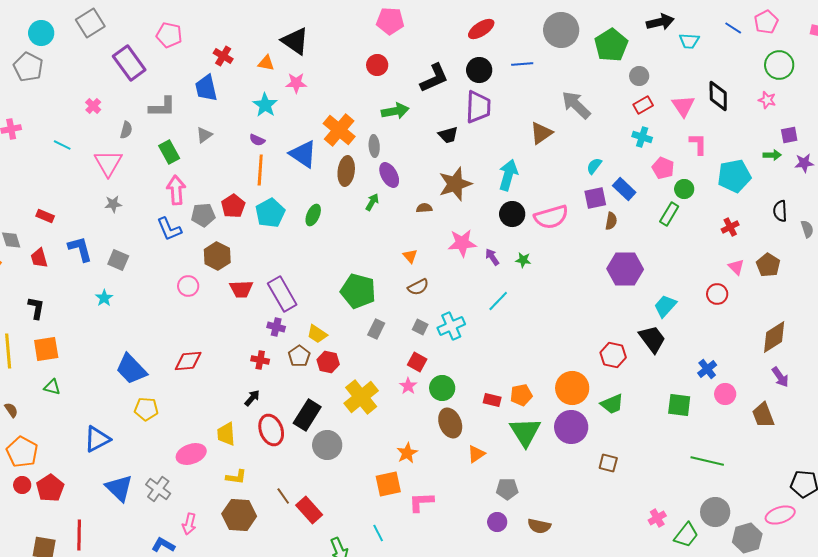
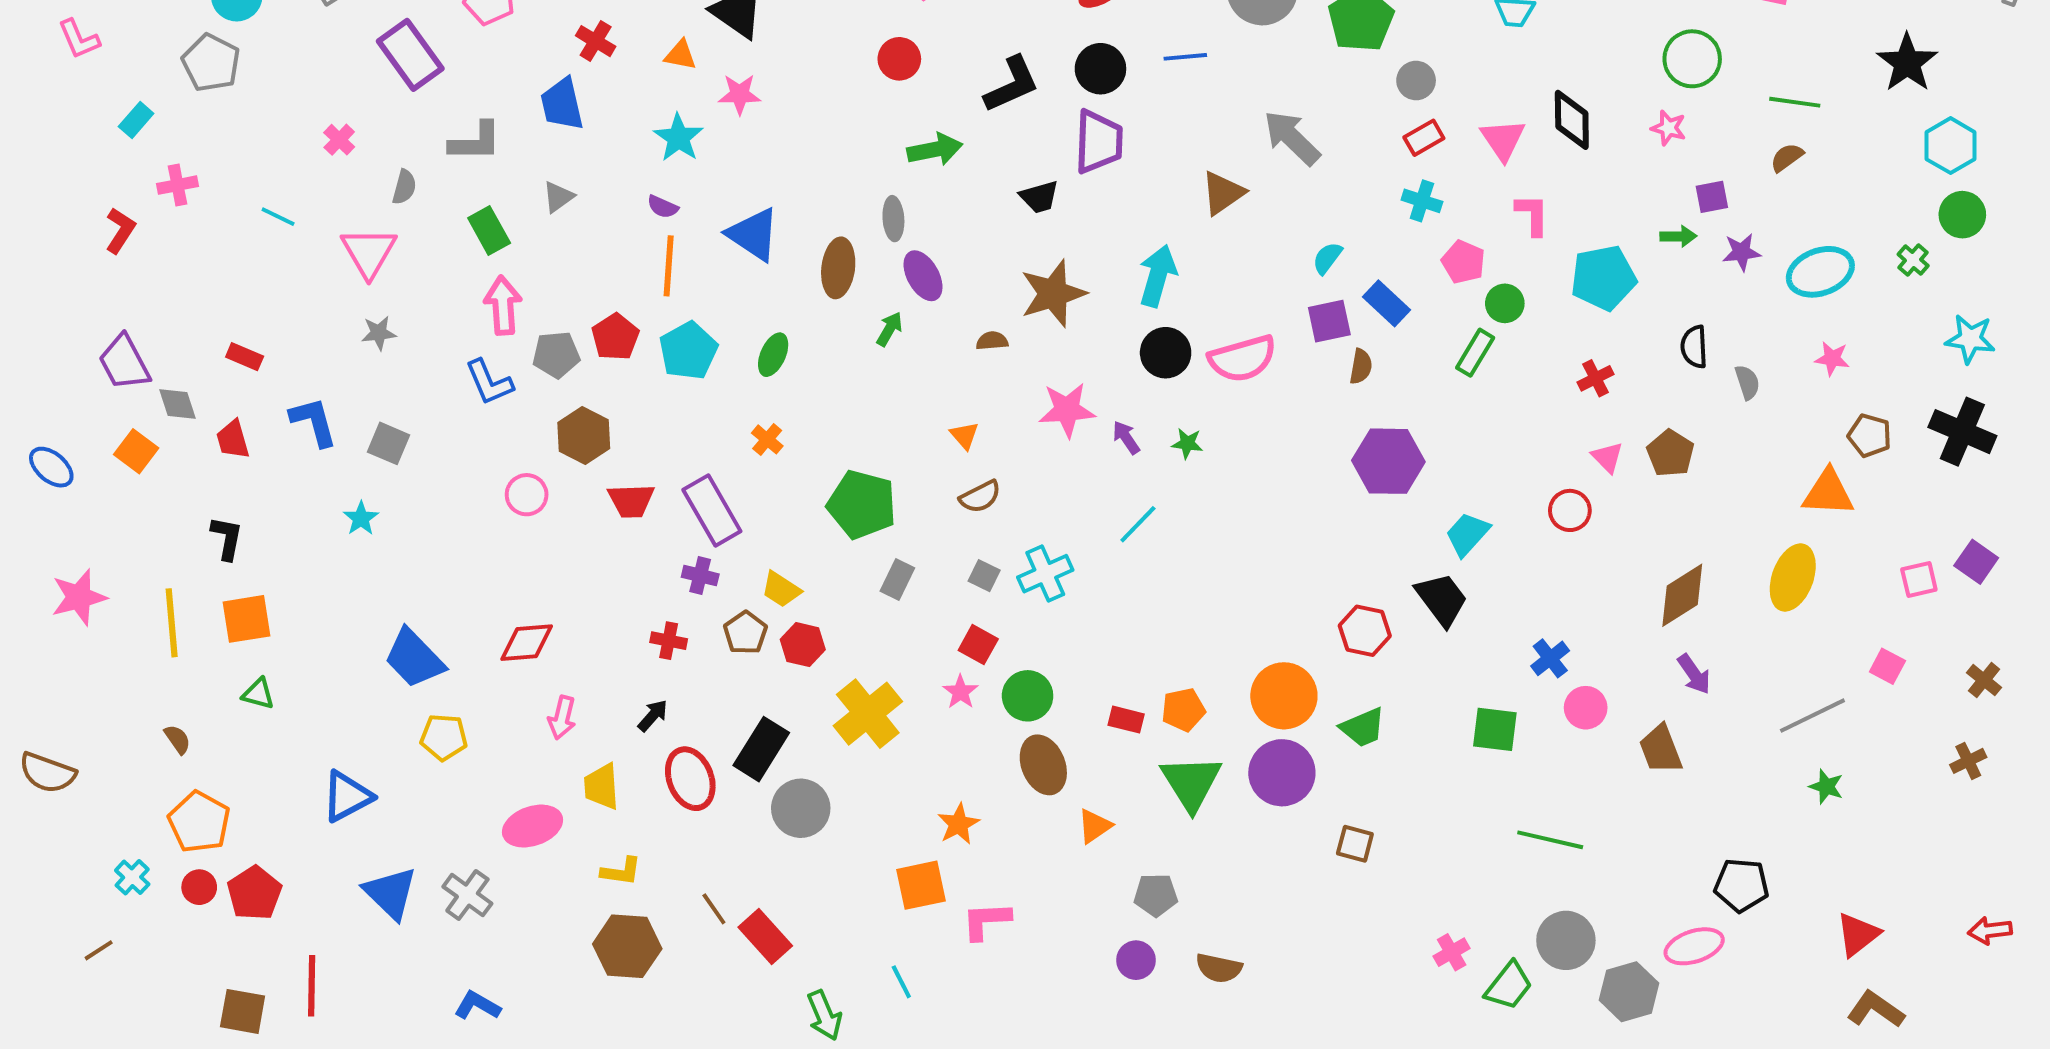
orange cross: (339, 130) -> (767, 439), moved, size x0.5
pink arrow: (189, 524) -> (562, 718), moved

